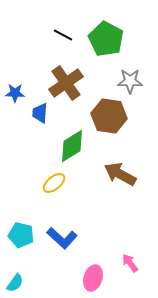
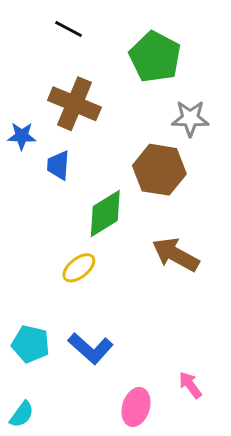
black line: (63, 35) -> (69, 29), moved
brown cross: (66, 83) -> (74, 104), moved, turned -32

